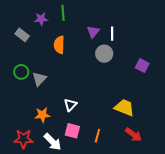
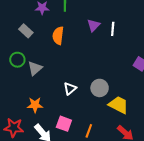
gray rectangle: (22, 35) -> (26, 31), moved
gray circle: (104, 54) -> (100, 88), moved
white triangle: (70, 105) -> (70, 89), moved

